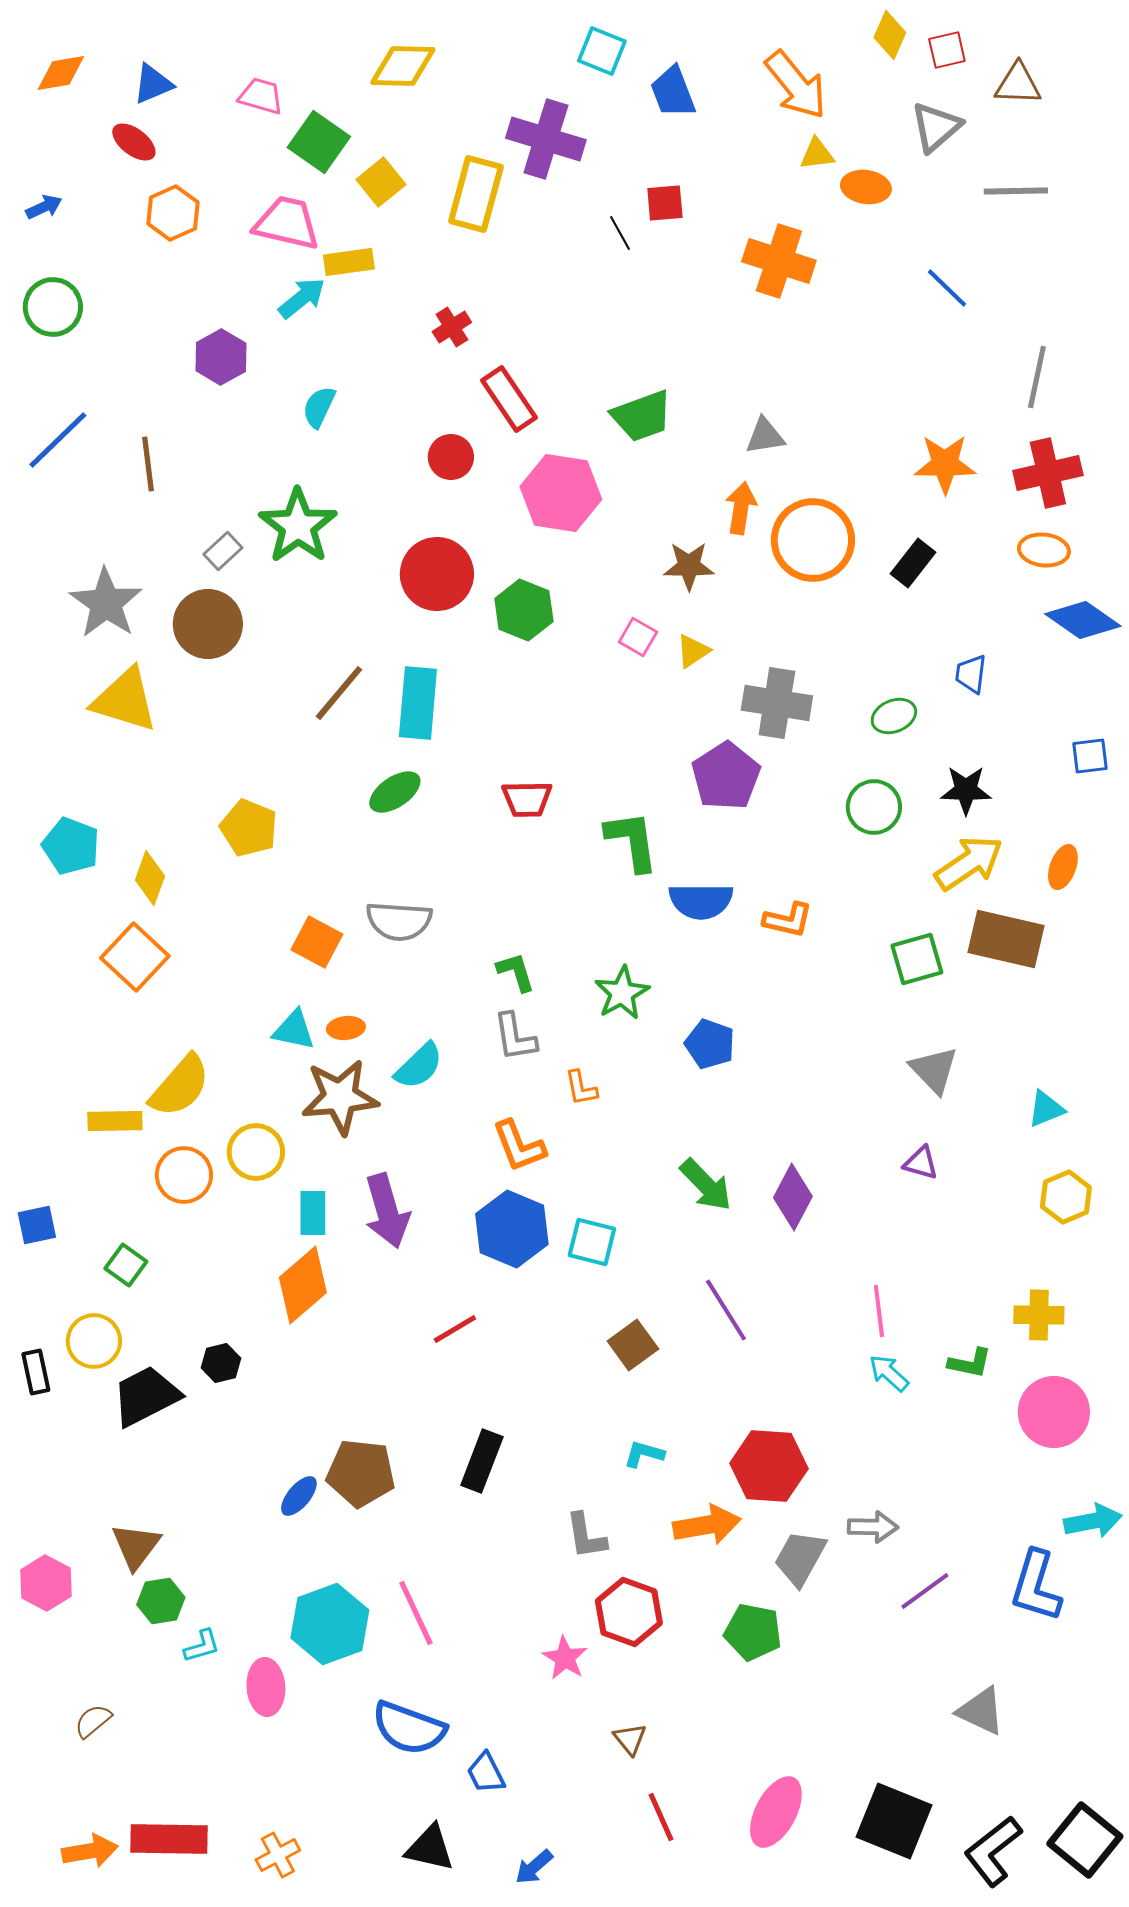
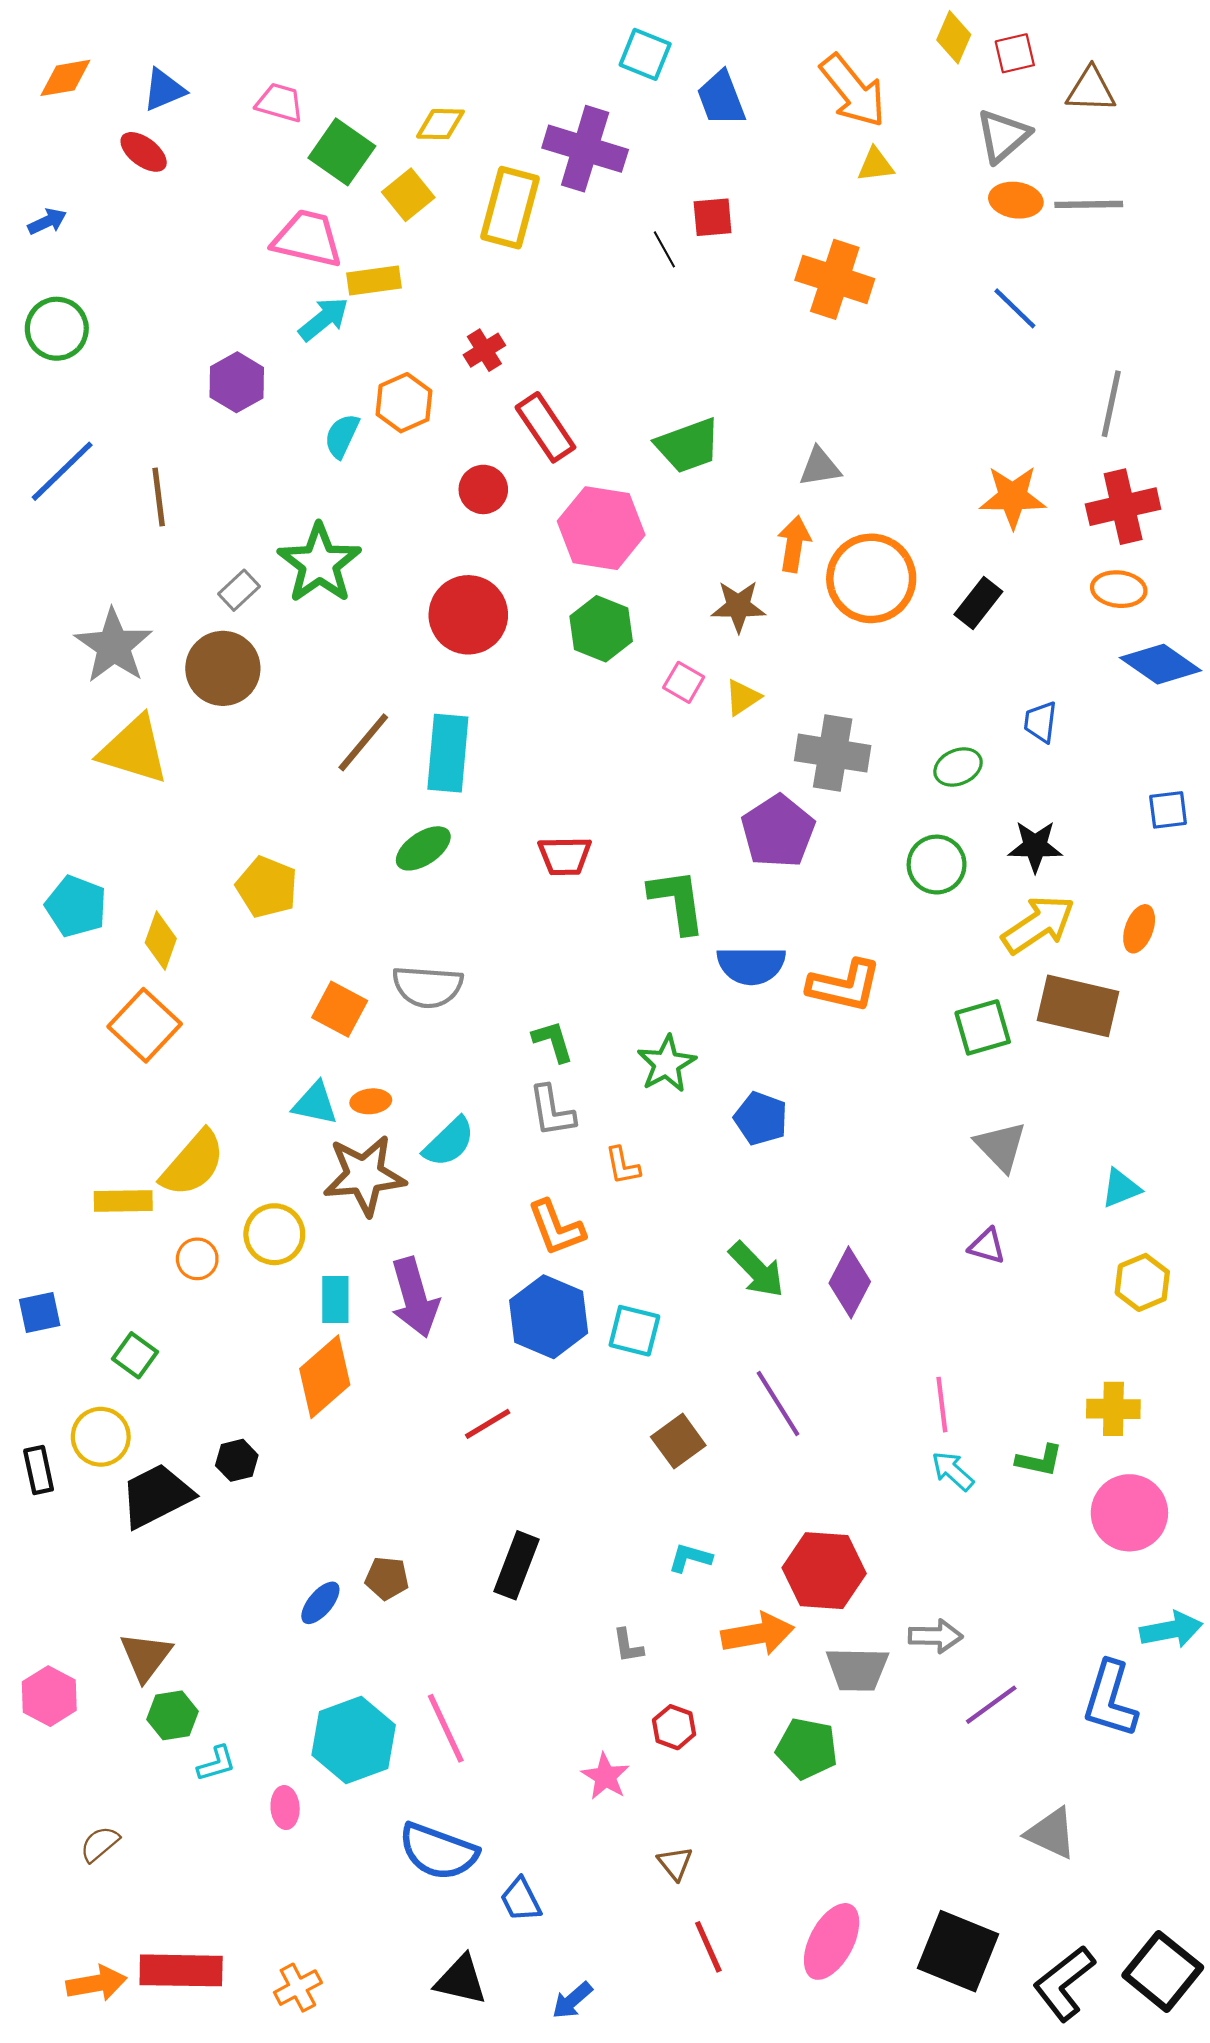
yellow diamond: (403, 66) -> (440, 124), moved, size x0.7
orange ellipse: (866, 187) -> (1016, 200), moved
orange hexagon: (173, 213) -> (404, 403), moved
green hexagon: (524, 610) -> (601, 629), moved
orange L-shape: (788, 920) -> (844, 986), size x1.4
orange circle: (184, 1175) -> (197, 1259), size x0.7
brown pentagon: (361, 1473) -> (387, 1578), size x0.6
gray L-shape: (586, 1536) -> (628, 1646), size x0.7
gray trapezoid: (800, 1558) -> (857, 1669), turned -118
red hexagon: (629, 1612) -> (674, 1727), size x0.6
pink ellipse: (266, 1687) -> (285, 1808), size x0.7

